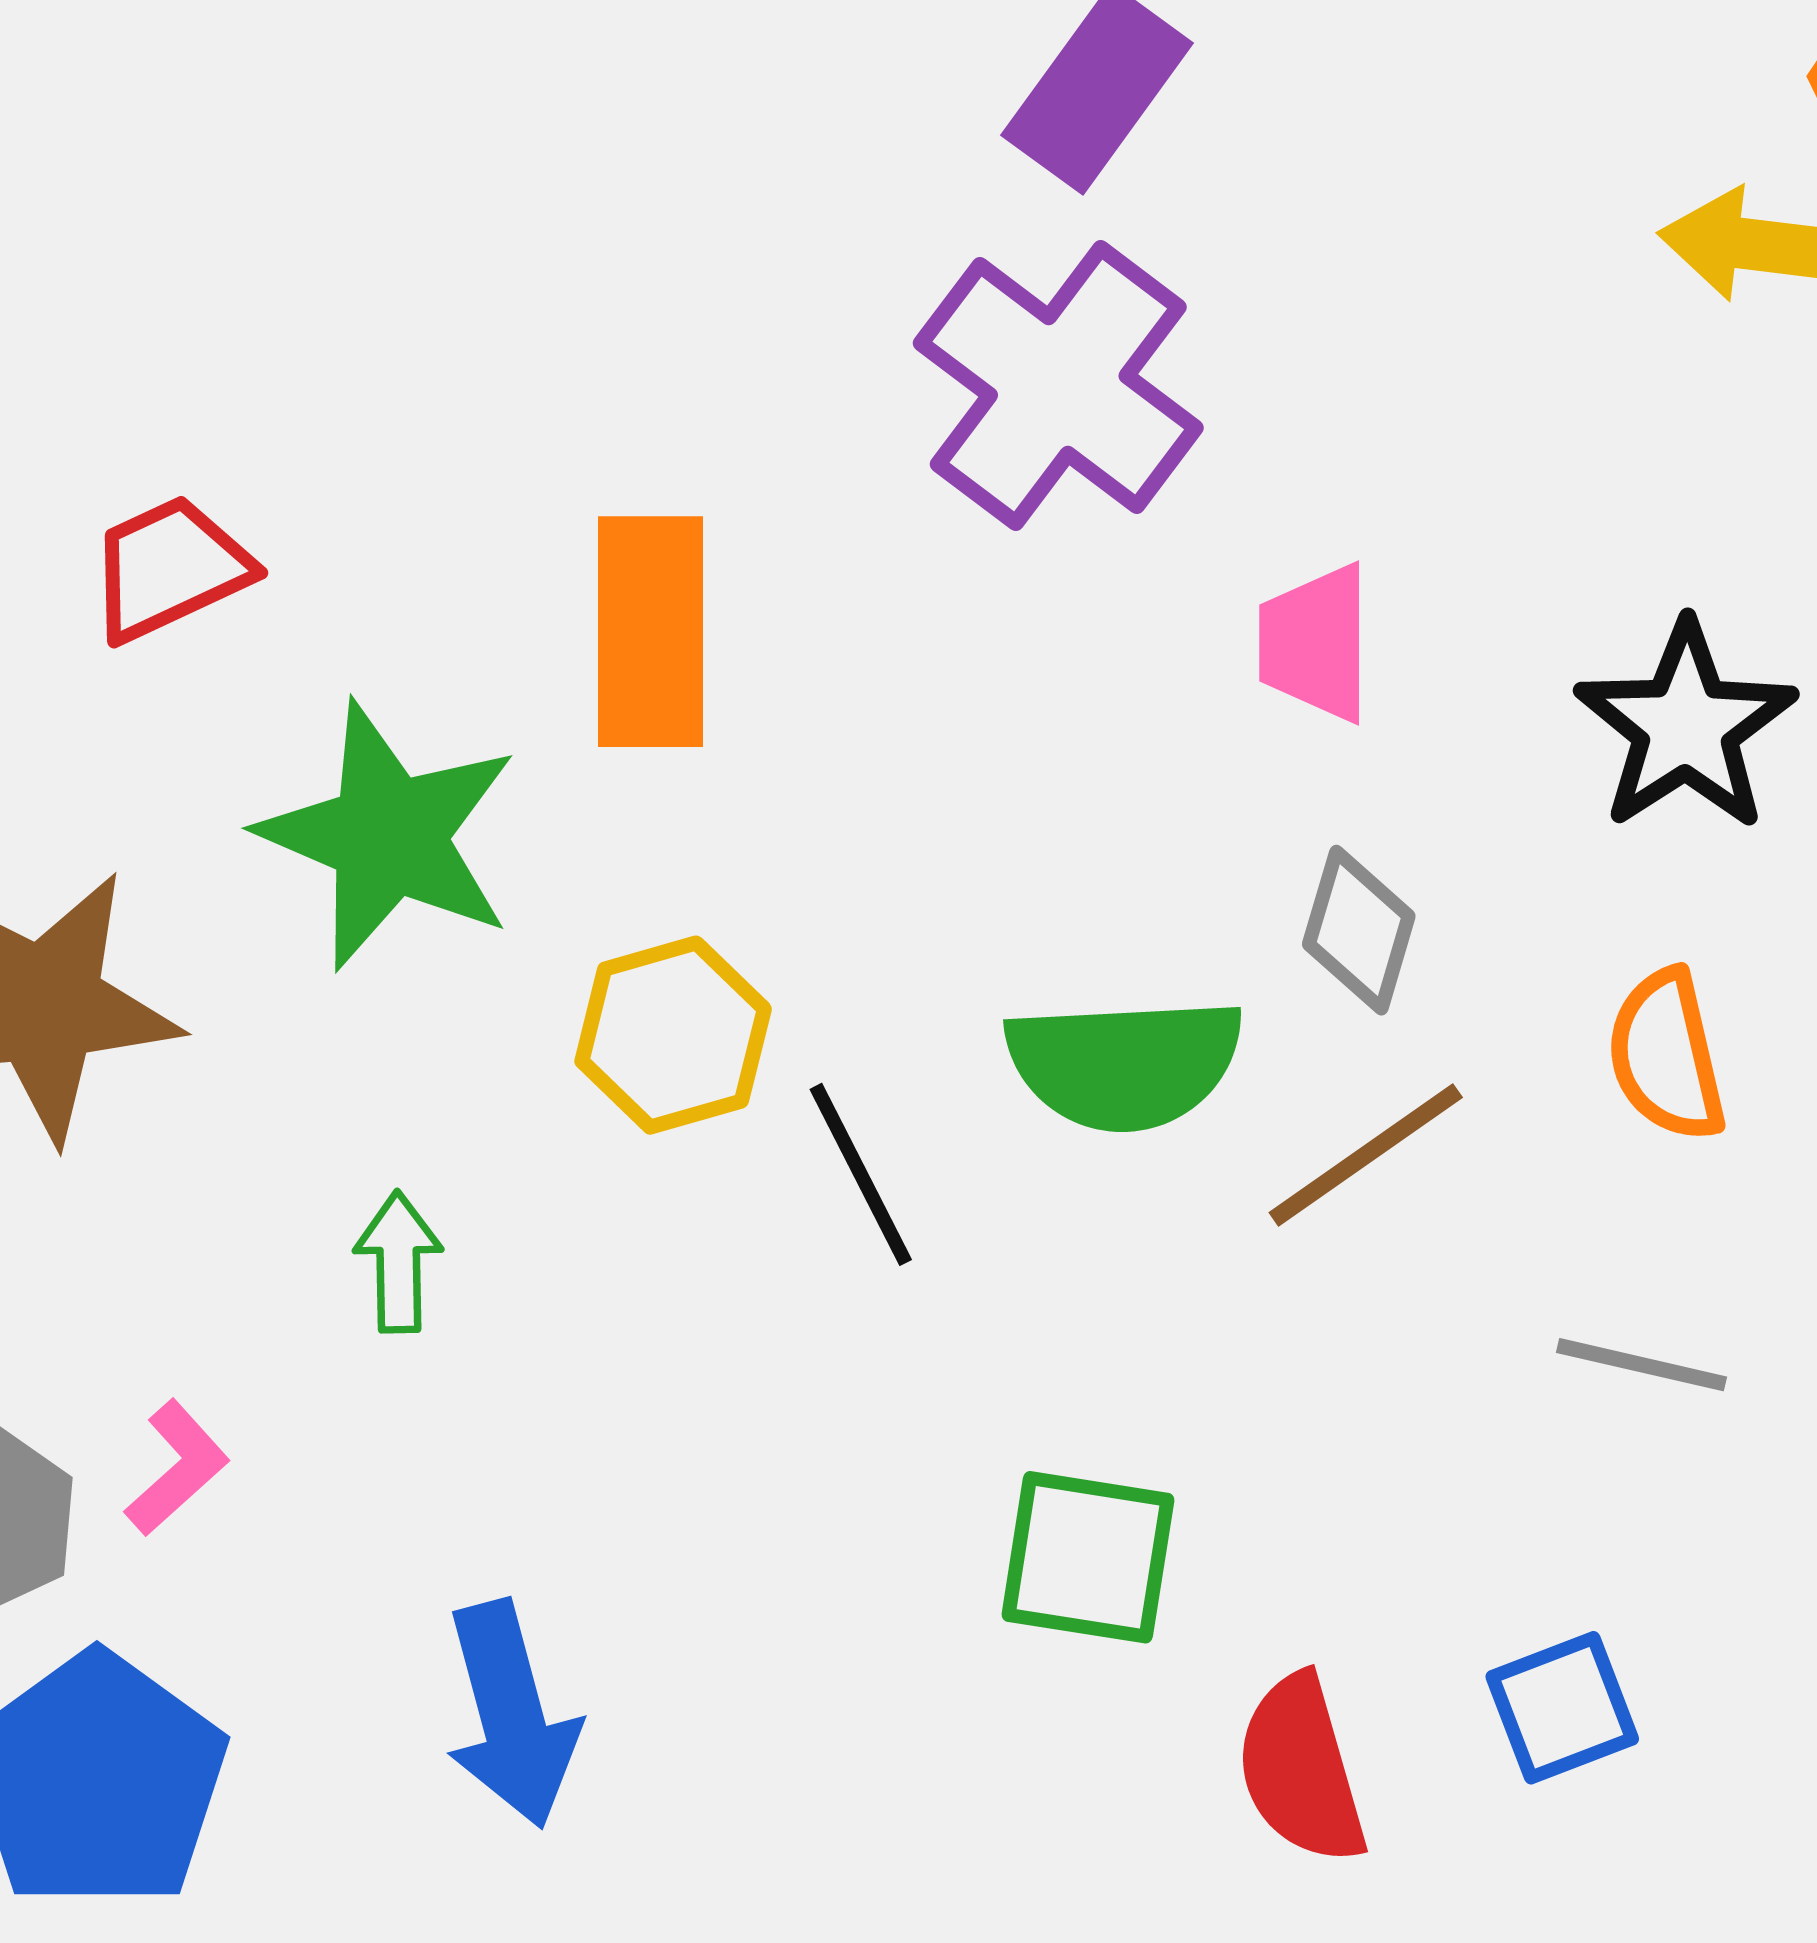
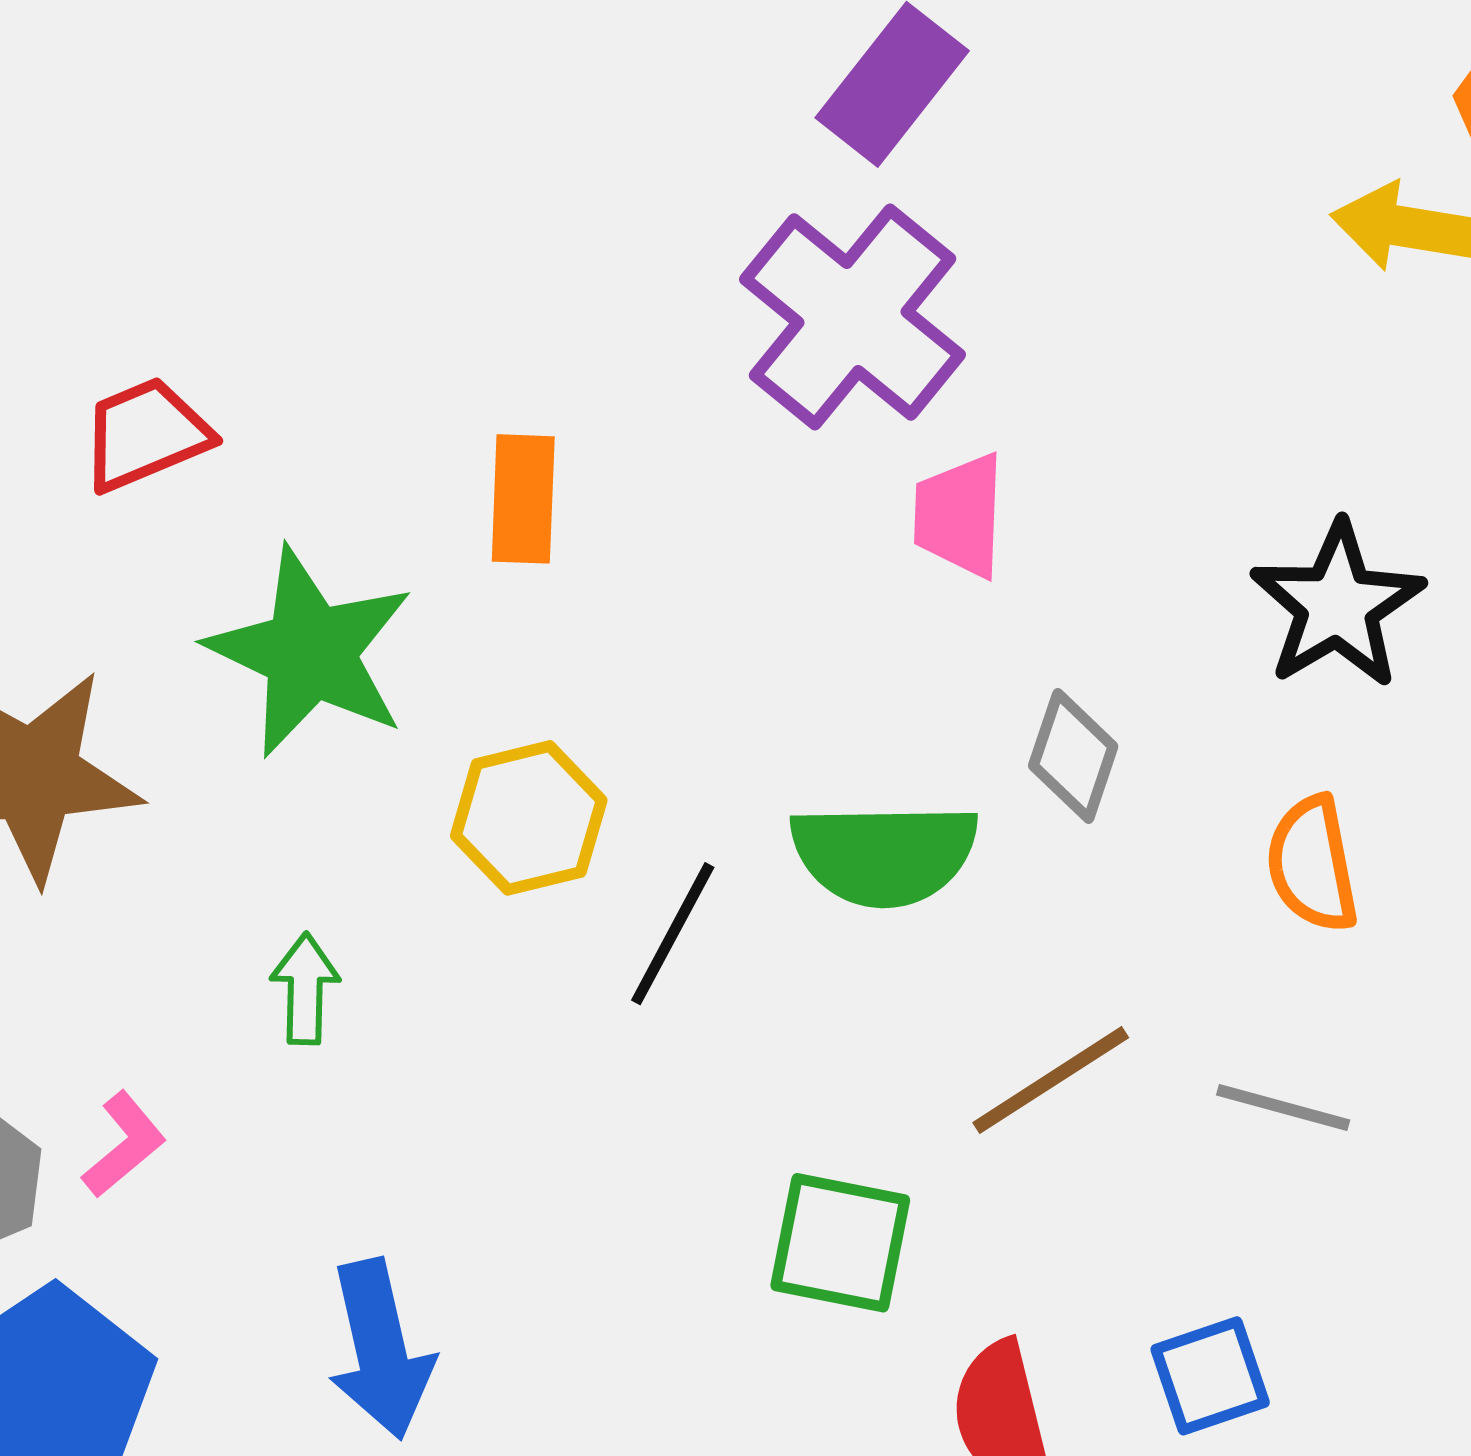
orange rectangle: (651, 632) -> (523, 499), size x0.7
pink trapezoid: (1315, 643) -> (959, 515), moved
brown line: (1366, 1155) -> (1051, 1080), moved
black line: (861, 1174) -> (673, 934), turned 53

